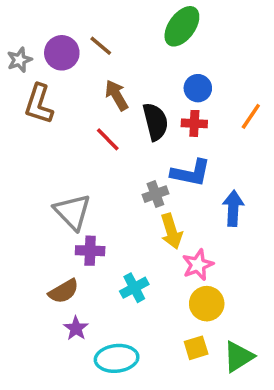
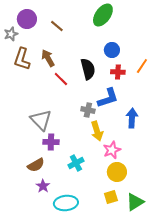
purple circle: (62, 53) -> (27, 19), moved
brown arrow: (117, 95) -> (48, 58), moved
red cross: (194, 123) -> (118, 72), moved
blue L-shape: (191, 173) -> (108, 98), turned -30
gray cross: (155, 194) -> (88, 110), turned 32

